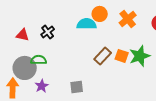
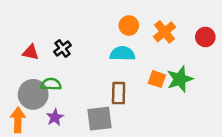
cyan semicircle: (87, 24) -> (122, 54), moved
brown rectangle: (103, 56) -> (119, 93), moved, turned -42
gray square: (77, 87) -> (99, 119), size x1.5

